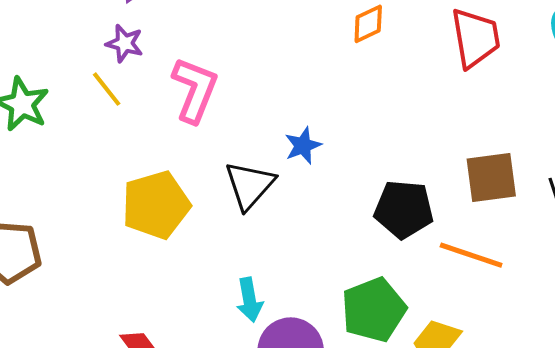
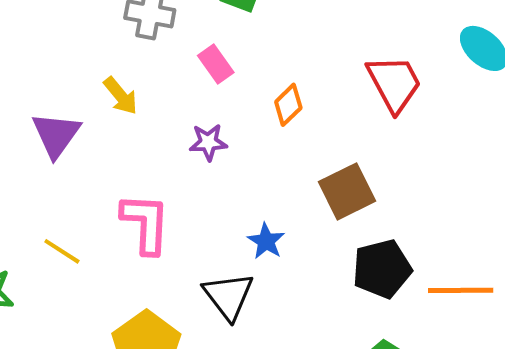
purple star: (125, 43) -> (208, 142), moved
brown square: (491, 177) -> (347, 191), moved

